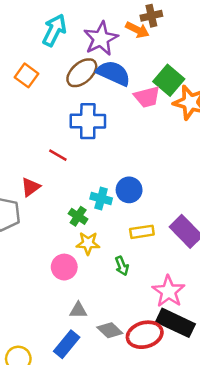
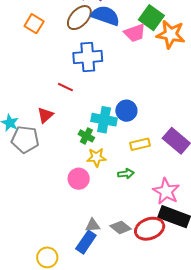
cyan cross: (101, 199) -> (104, 120), size x1.4
green arrow: (122, 266) -> (126, 174), turned -70
gray triangle: (78, 310) -> (93, 225), moved

